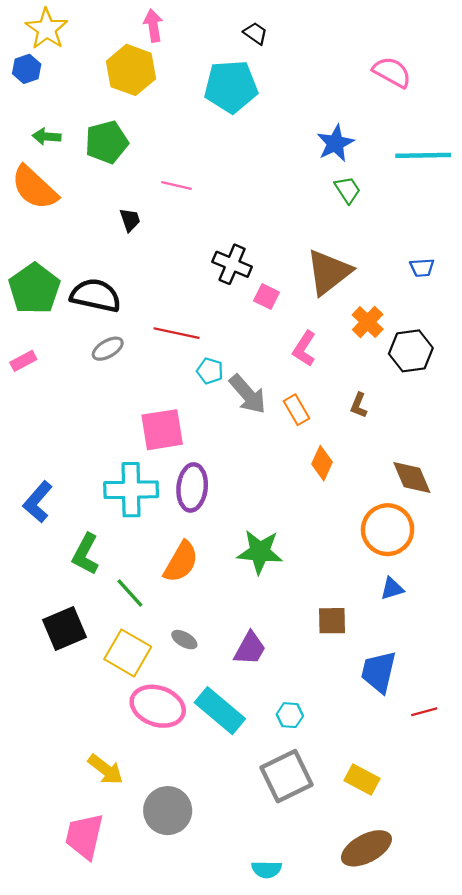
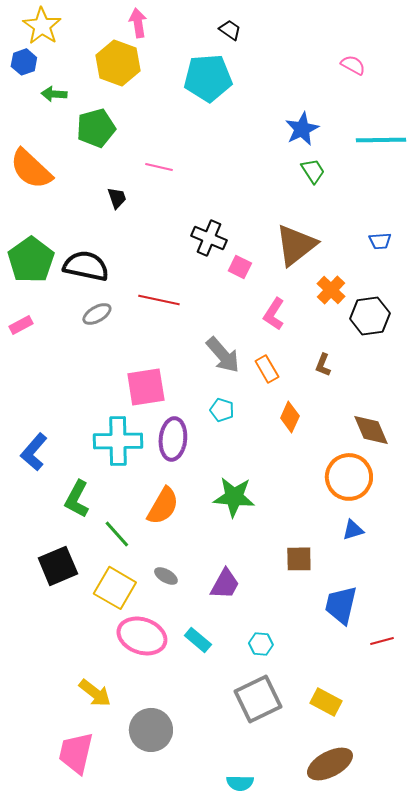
pink semicircle: (392, 72) -> (353, 65), size x0.7
green arrow: (47, 137) -> (54, 94), moved
cyan pentagon: (210, 371) -> (222, 410), moved
cyan rectangle: (220, 711) -> (198, 640), size x0.6

